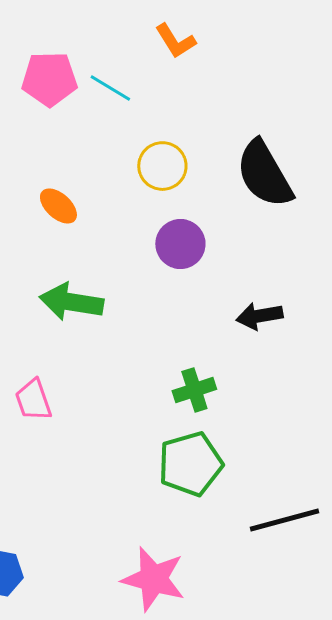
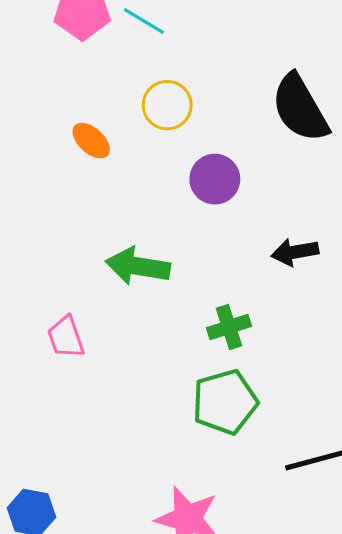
yellow circle: (162, 166) -> (167, 105), moved
green arrow: (71, 302) -> (138, 266), moved

